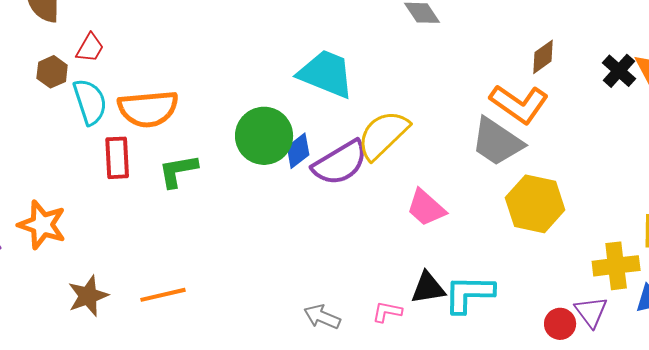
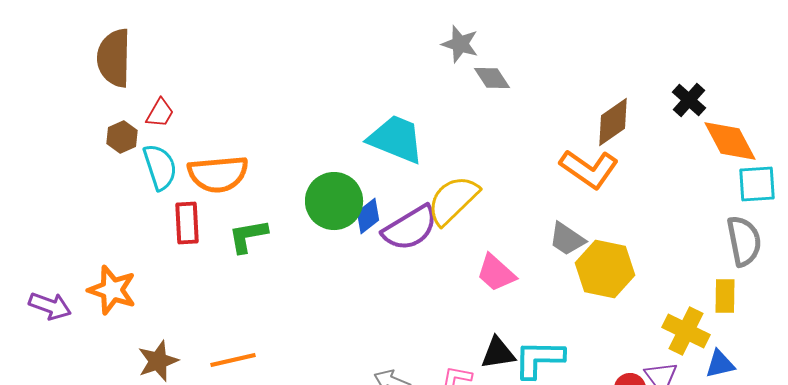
brown diamond: (543, 57) -> (613, 122), size x1.4
black cross: (619, 71) -> (689, 100), moved
gray trapezoid: (497, 142) -> (567, 239), moved, size x0.7
yellow cross: (616, 266) -> (686, 331), turned 33

